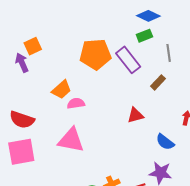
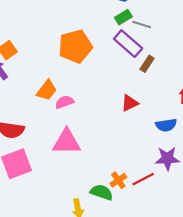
gray line: (169, 53) -> (142, 24), moved, turned -54
purple rectangle: (128, 60) -> (128, 44), moved
blue semicircle: (165, 142) -> (166, 125), turned -36

